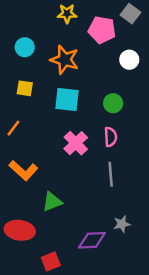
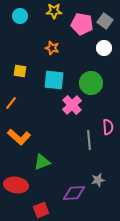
gray square: (131, 14) -> (105, 21), moved
cyan circle: (25, 47) -> (20, 16), moved
orange star: (65, 60) -> (52, 48), size x0.6
green circle: (113, 103) -> (91, 83), size x1.5
pink semicircle: (111, 137) -> (108, 127), moved
pink cross: (76, 143) -> (72, 105), moved

